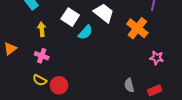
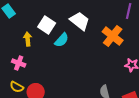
yellow arrow: (42, 29) -> (28, 39), moved

